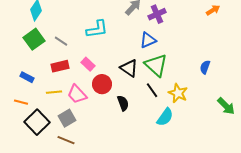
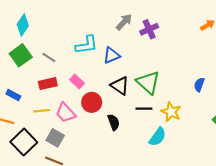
blue triangle: (148, 40) -> (112, 55), moved
black line: (152, 90) -> (144, 109), turned -56
gray square: (67, 118) -> (55, 138), turned -30

